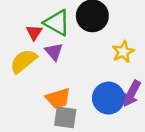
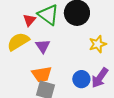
purple triangle: (54, 52) -> (43, 46), moved
blue circle: (108, 98) -> (81, 79), size x0.7

